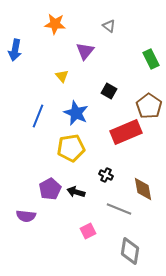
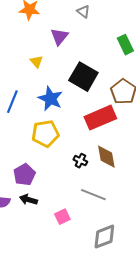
black square: (109, 91) -> (83, 77), size x1.8
brown diamond: (143, 189) -> (106, 157), moved
black arrow: (76, 192) -> (28, 200), moved
gray diamond: (130, 251) -> (104, 237), turned 60

